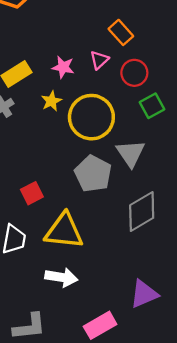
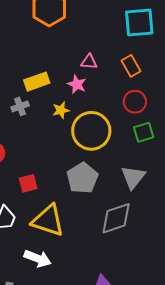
pink triangle: (99, 60) -> (89, 62), moved, turned 36
gray triangle: (131, 153) -> (133, 177), moved

